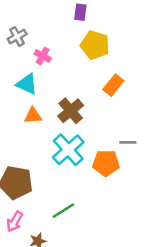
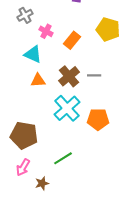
yellow pentagon: (95, 45) -> (108, 29), moved
orange rectangle: (113, 85) -> (72, 40), moved
gray line: (128, 142) -> (94, 75), moved

